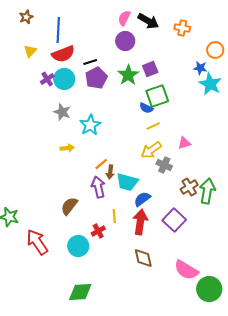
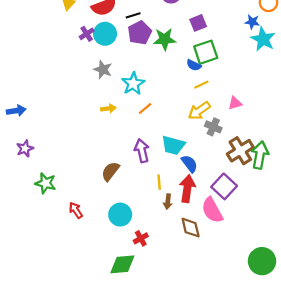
green star: (128, 75) -> (165, 39), moved, turned 30
orange line: (101, 164) -> (145, 108), moved
brown arrow: (110, 172) -> (168, 202), moved
brown cross: (189, 187) -> (240, 151), size x1.4
blue semicircle: (142, 199) -> (189, 164), turned 90
red cross: (98, 231) -> (141, 238), moved
red arrow: (37, 242) -> (76, 210), size x0.6
pink semicircle: (186, 270) -> (212, 210), moved, turned 30

